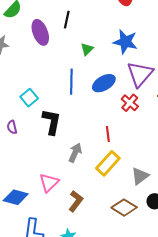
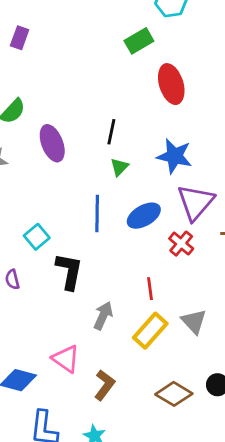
black line: (67, 20) -> (111, 132), moved
gray triangle: (140, 176) -> (194, 321), moved, turned -36
pink triangle: (49, 183) -> (66, 359), turned -40

